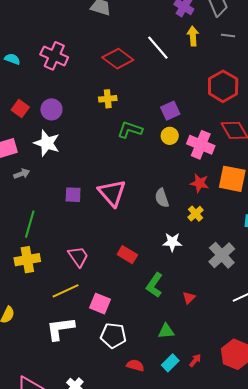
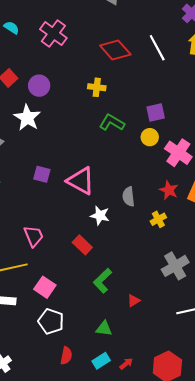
pink triangle: (112, 193) -> (81, 181), turned -32
white star: (172, 242) -> (100, 216), moved
red semicircle: (135, 365) -> (66, 356), turned 72

